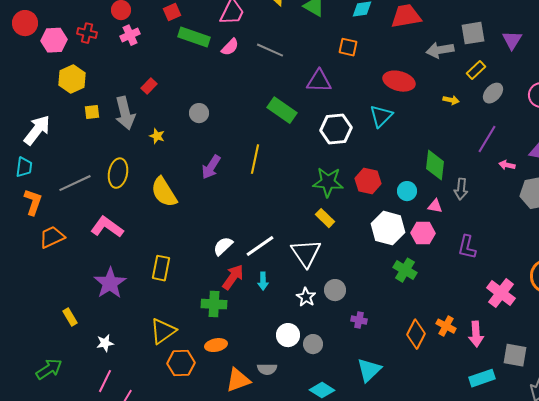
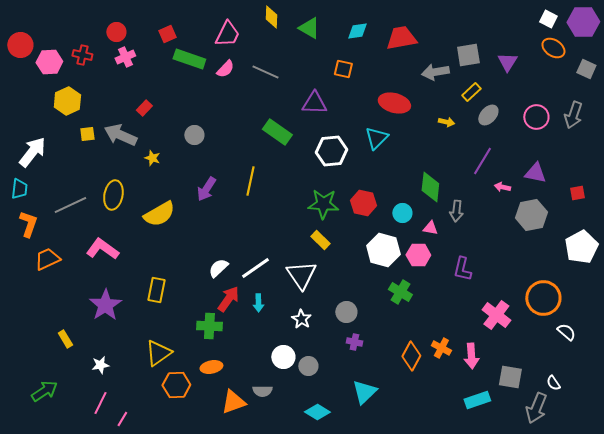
gray arrow: (125, 113) -> (120, 135), turned 128
yellow semicircle: (164, 192) -> (159, 214), turned -88
gray circle: (335, 290) -> (346, 312), moved

